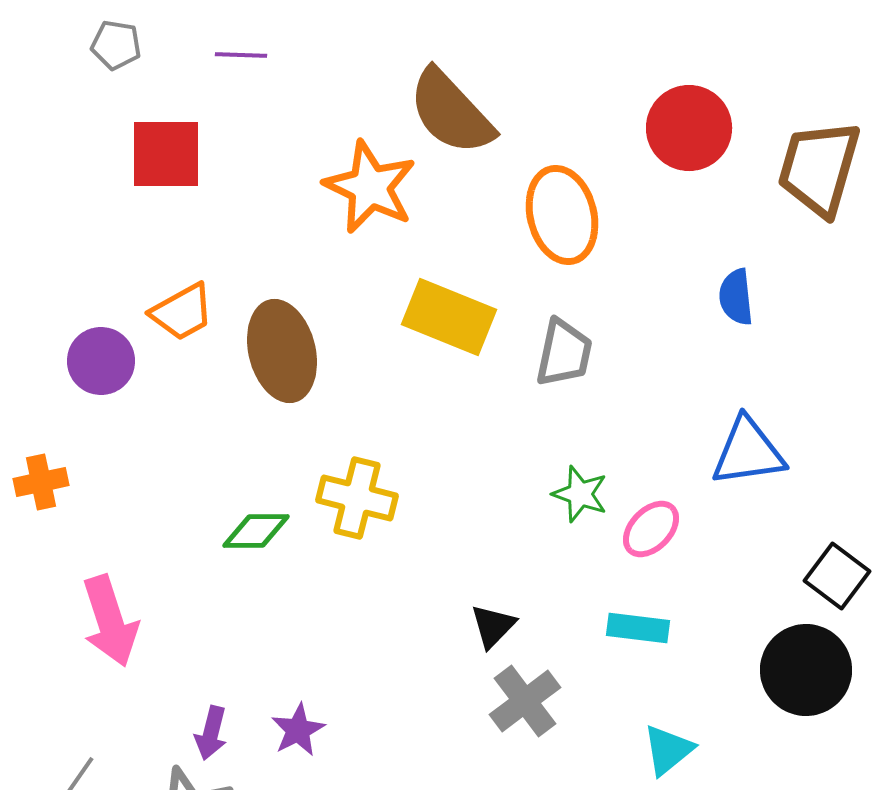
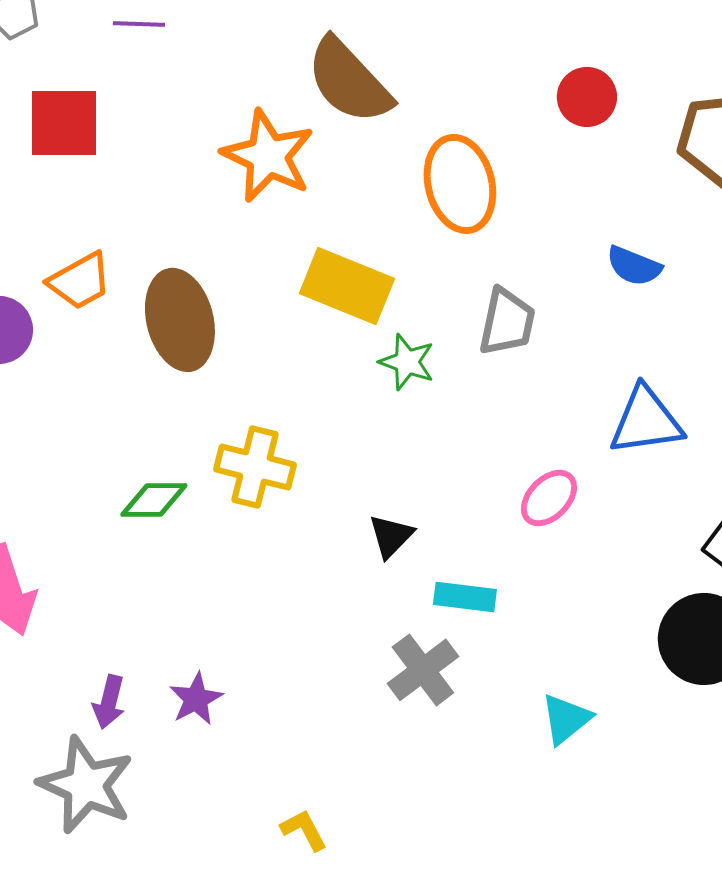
red circle: (689, 128) -> (587, 97), size x0.7
blue semicircle: (736, 297) -> (634, 266), turned -62
gray trapezoid: (564, 353) -> (507, 322), moved
green star: (580, 494) -> (407, 362), moved
black triangle: (493, 626) -> (391, 536), moved
cyan rectangle: (638, 628) -> (465, 597), moved

